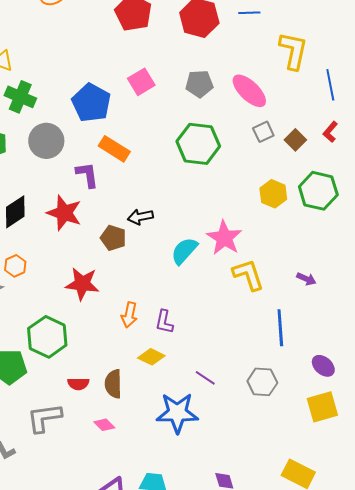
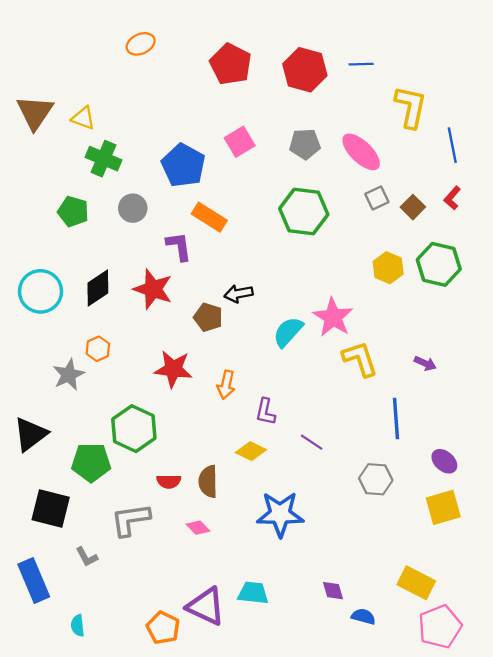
gray circle: (46, 141) -> (133, 208), size x0.7
orange arrow: (129, 315) -> (226, 385), moved
purple line: (205, 378) -> (312, 442), moved

